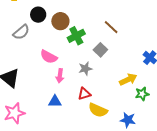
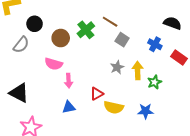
brown circle: (60, 21) -> (61, 38), moved
green cross: (76, 36) -> (86, 30), moved
gray square: (100, 50) -> (122, 40), moved
gray star: (85, 69) -> (117, 67), moved
yellow arrow: (128, 79) -> (138, 71), turned -54

